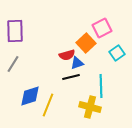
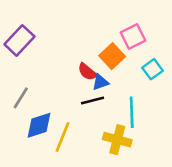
purple rectangle: (15, 31) -> (19, 40), turned 45
red semicircle: (67, 55) -> (87, 72), turned 56
gray line: (13, 64) -> (21, 98), moved

